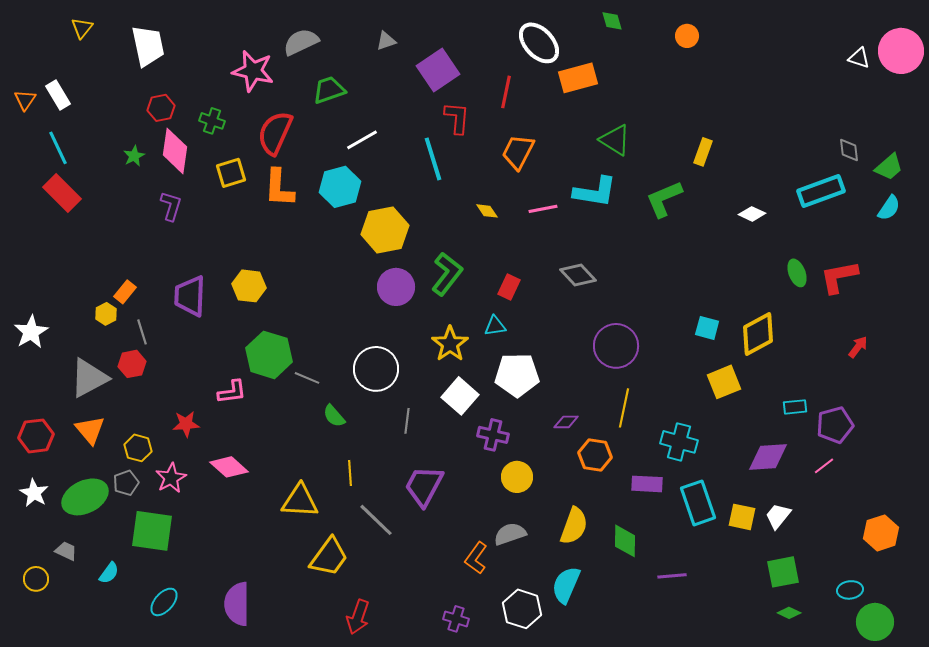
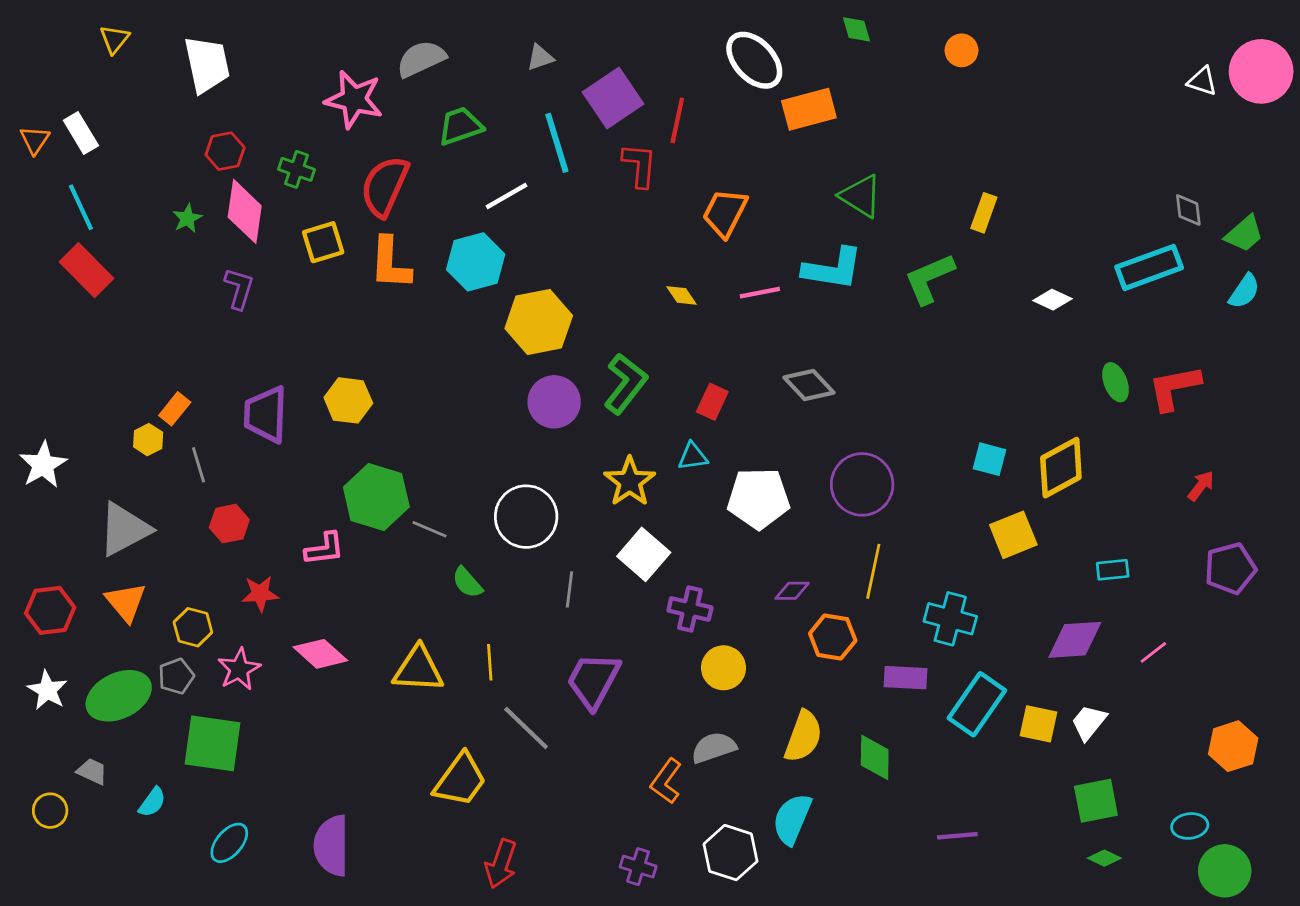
red line: (506, 92) -> (677, 120), moved
cyan line: (433, 159) -> (557, 143), moved
red hexagon: (132, 364) -> (229, 524), moved
white pentagon: (517, 375) -> (758, 498), moved
purple pentagon: (835, 425) -> (1230, 568), moved
yellow triangle: (300, 501) -> (418, 669), moved
cyan rectangle: (698, 503) -> (977, 704), turned 54
purple line: (672, 576) -> (957, 836), moved

